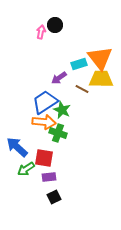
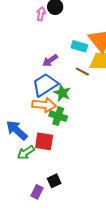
cyan rectangle: (79, 64) -> (79, 46), turned 35
purple arrow: (59, 78) -> (50, 60), moved
purple rectangle: (49, 177) -> (37, 192), moved, turned -56

